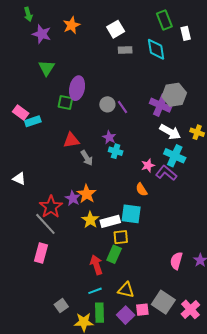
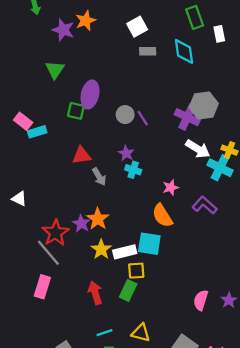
purple star: (42, 34) -> (63, 30), moved
cyan cross: (175, 156) -> (220, 168), moved
purple L-shape: (166, 173) -> (205, 205), moved
orange semicircle: (142, 190) -> (162, 216), size x1.5
red arrow: (96, 265) -> (95, 293), moved

